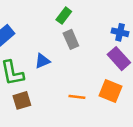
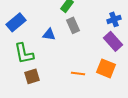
blue cross: (120, 32) -> (114, 19), turned -32
blue triangle: (42, 61) -> (49, 34), moved, turned 32

